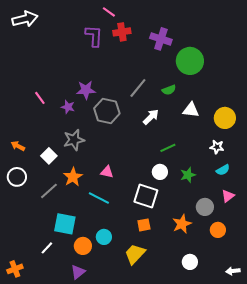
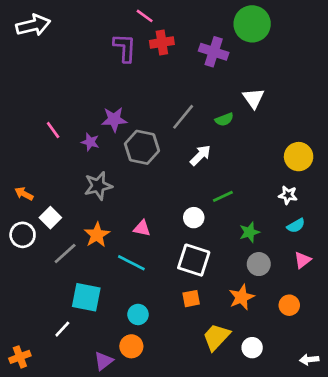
green circle: (190, 61) -> (252, 24), moved
white triangle: (191, 110) -> (253, 98), moved, turned 48
white square: (49, 156) -> (50, 218), moved
white circle: (160, 172) -> (194, 218), moved
gray circle: (205, 207) -> (259, 264), moved
orange circle: (83, 246) -> (131, 346), moved
yellow trapezoid: (135, 254) -> (216, 337), moved

